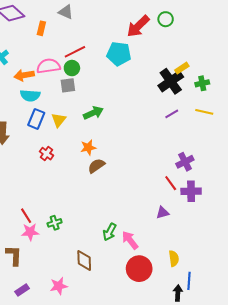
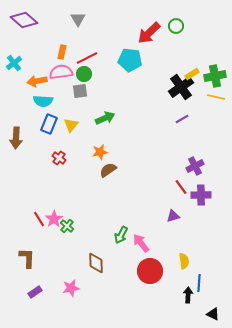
gray triangle: (66, 12) -> (78, 19), turned 35
orange rectangle: (41, 28) -> (62, 52), moved
green cross: (202, 83) -> (215, 76), moved, size x1.5
yellow line: (204, 112) -> (216, 97), moved
green cross: (55, 223) -> (67, 226), turned -32
pink star: (30, 232) -> (54, 219), moved, turned -30

